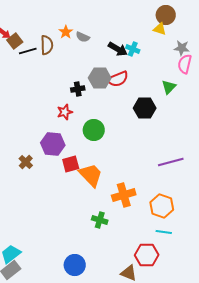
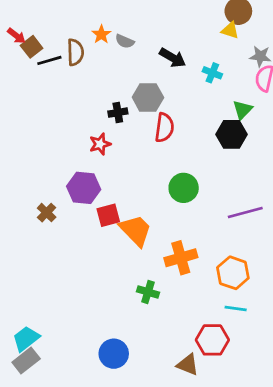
cyan cross: (133, 49) -> (212, 73), moved
red semicircle: (118, 79) -> (164, 128), moved, turned -60
black hexagon: (145, 108) -> (232, 134), moved
green circle: (94, 130) -> (184, 188), moved

